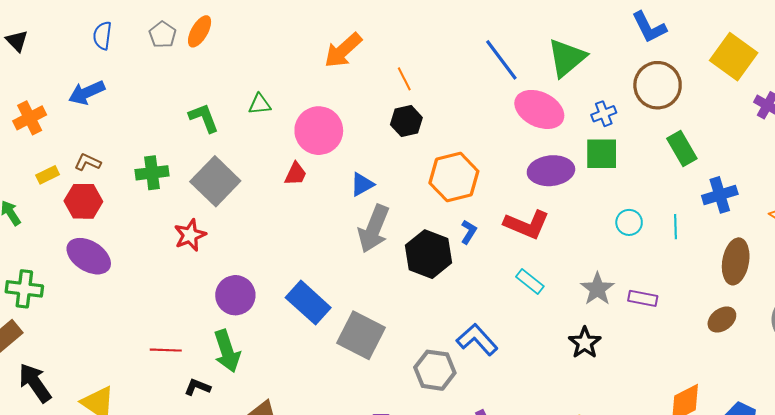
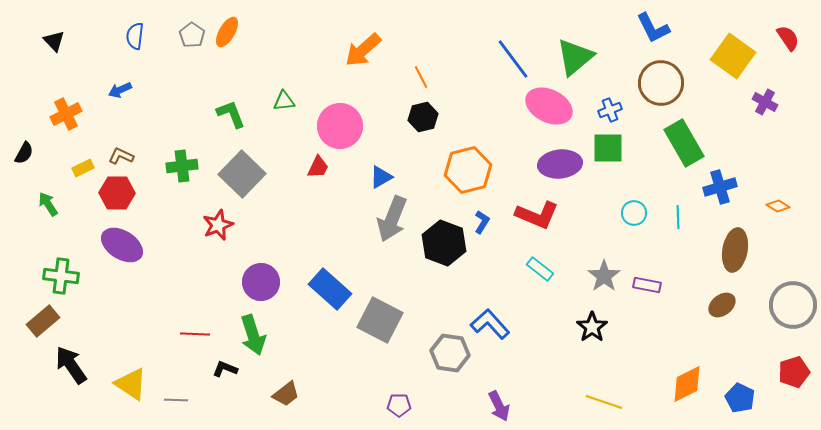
blue arrow: (87, 93) -> (120, 90), size x0.7
green rectangle: (682, 149) -> (684, 143), size x1.4

